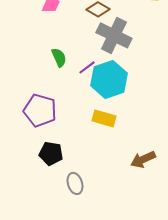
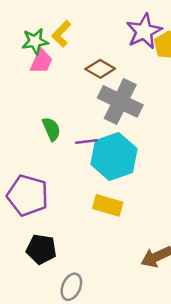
purple line: (87, 67) -> (86, 142), turned 30
gray ellipse: (75, 183) -> (71, 287), turned 40

